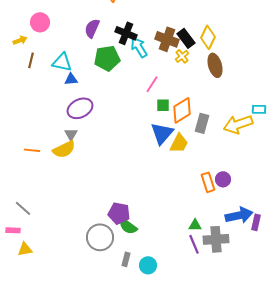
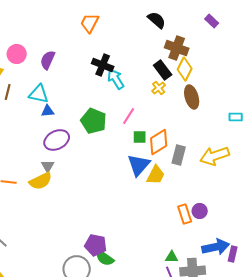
purple semicircle: (92, 28) -> (48, 60), moved
brown cross: (167, 39) -> (177, 48), moved
green pentagon: (107, 58) -> (94, 121), moved, turned 30
cyan rectangle: (259, 109) -> (236, 117), moved

